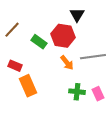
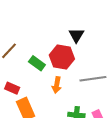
orange arrow: (67, 63) -> (57, 85), moved, turned 49

